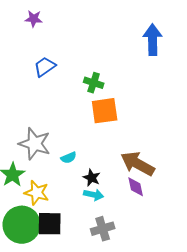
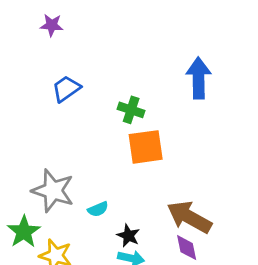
blue arrow: (153, 40) -> (199, 78), moved

